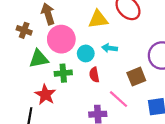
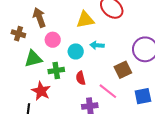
pink circle: (61, 39) -> (53, 40), size x0.6
red semicircle: (94, 75) -> (81, 78), moved

